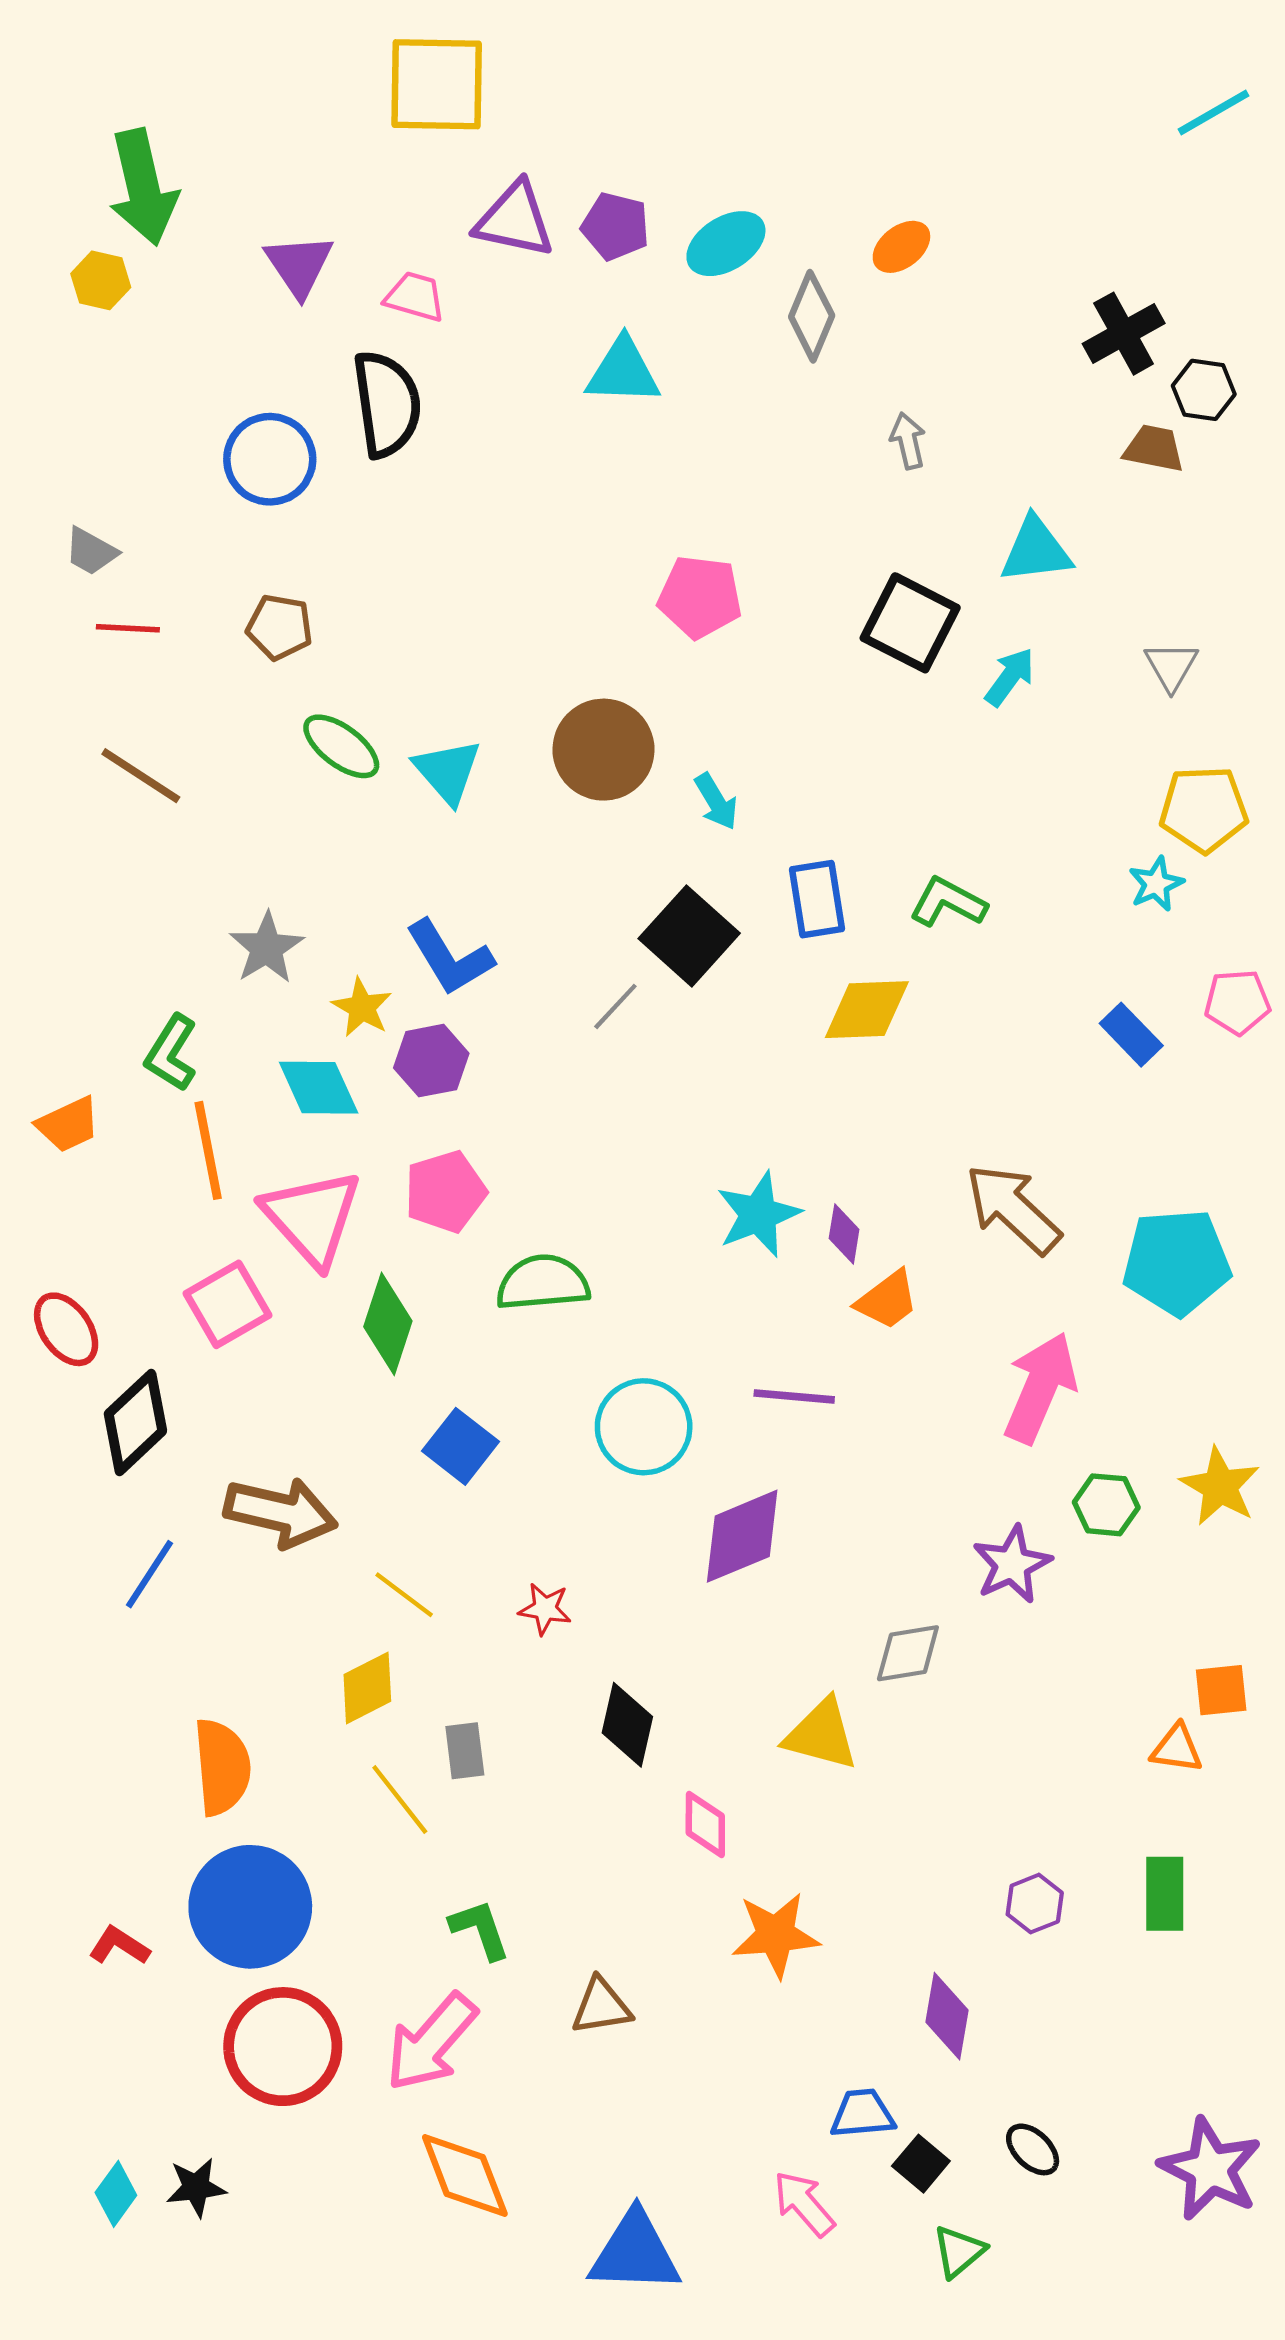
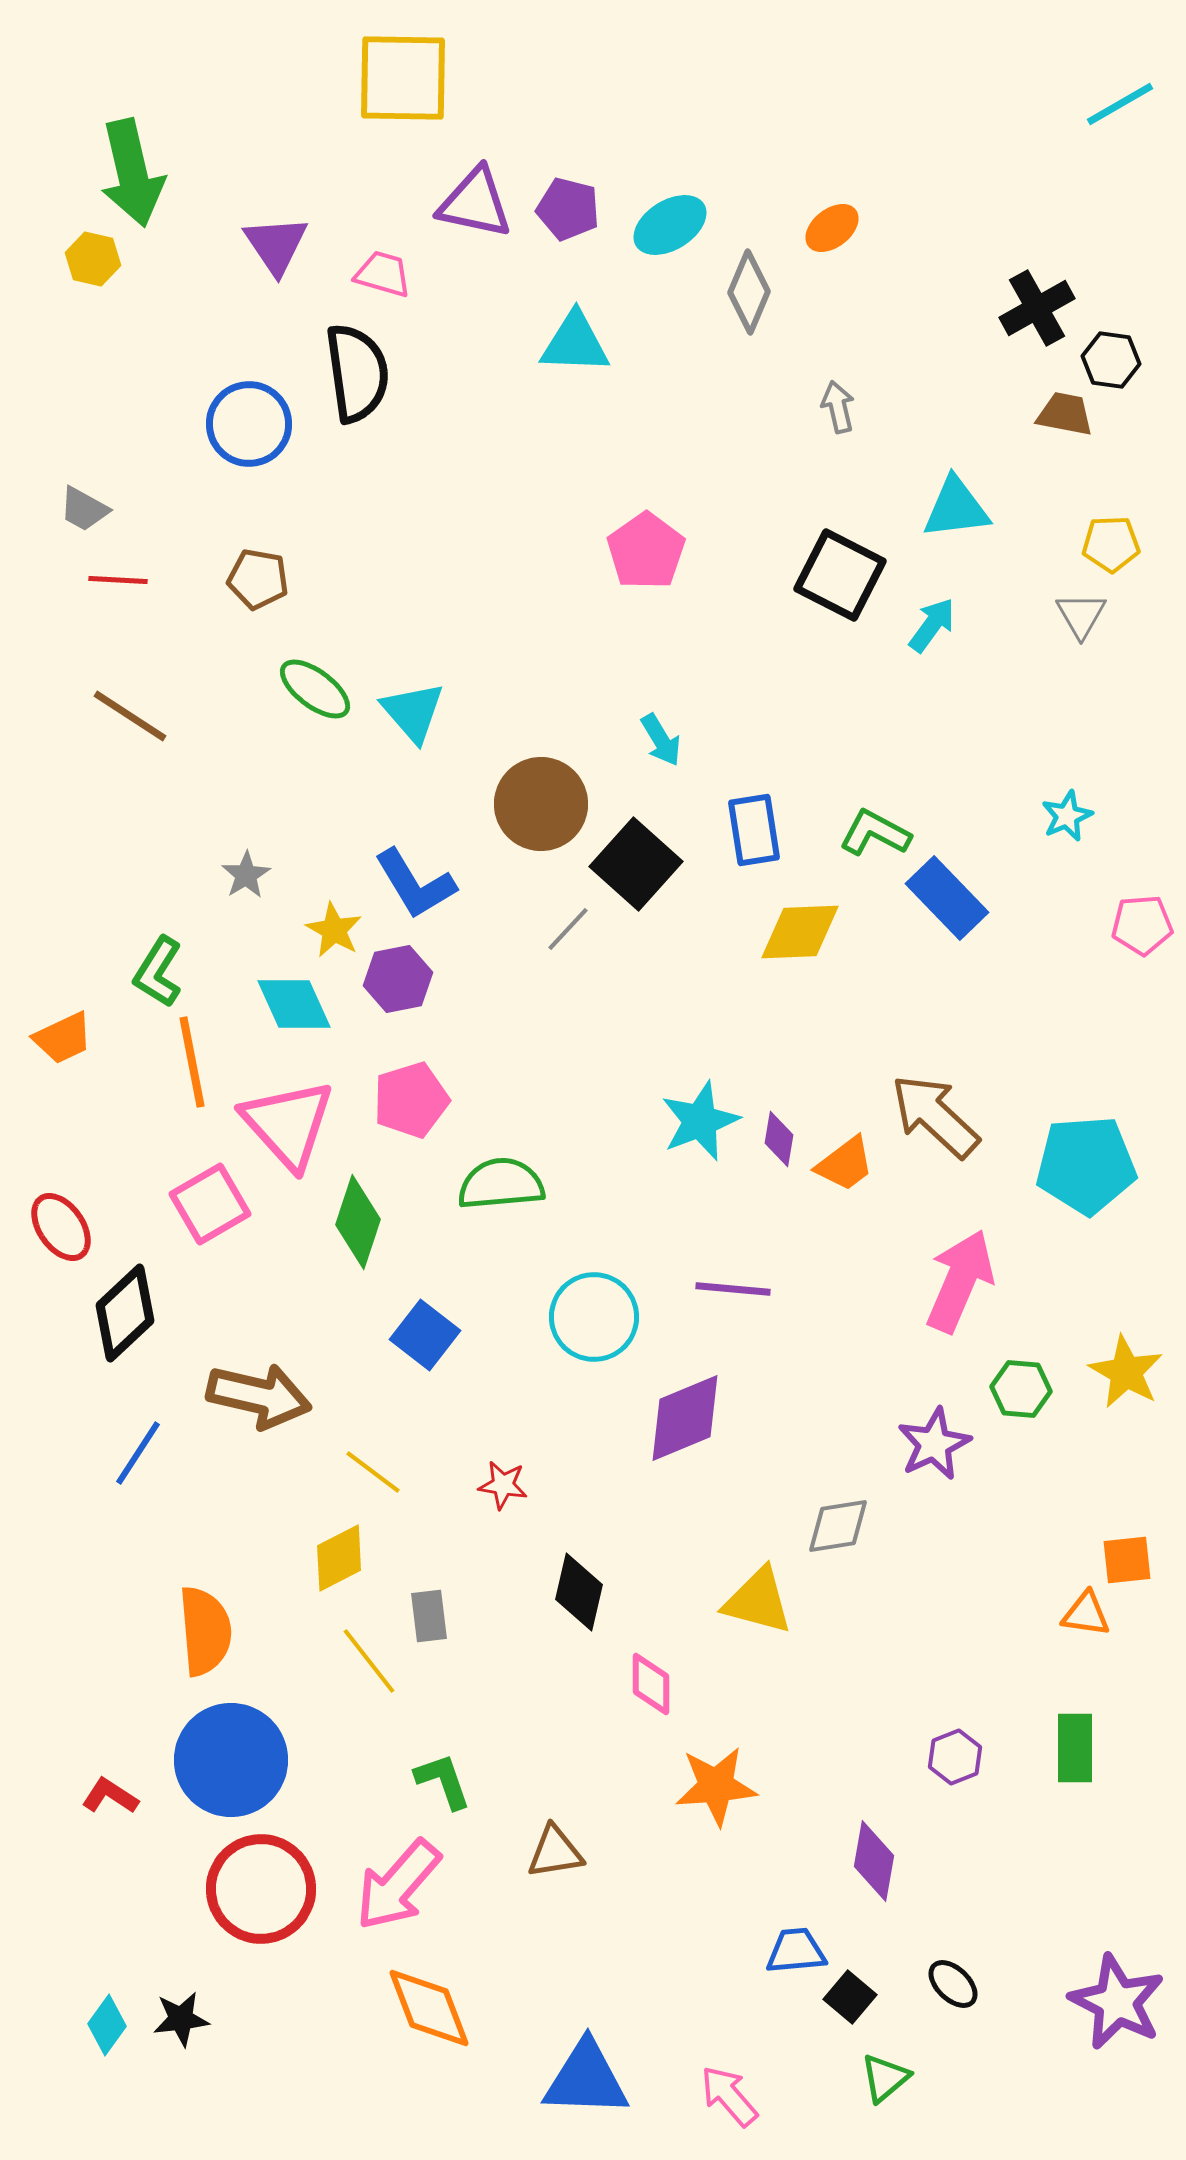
pink pentagon: (700, 597) -> (646, 551), turned 30
brown circle: (603, 750) -> (541, 804), moved
yellow pentagon: (1204, 809) -> (1111, 544), moved, size x0.7
gray star: (267, 948) -> (246, 875), size x0.7
blue rectangle: (1131, 1035) -> (947, 898), moved, size x1.4
orange trapezoid: (887, 1300) -> (845, 1164), moved
pink arrow: (804, 2204) -> (729, 2096), moved

